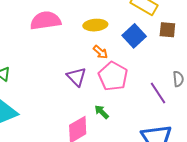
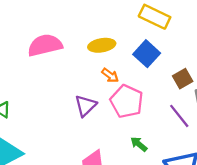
brown square: (167, 30) -> (183, 79), moved, turned -30
purple triangle: (76, 77) -> (86, 106), turned 35
green arrow: (102, 112) -> (139, 144), moved

